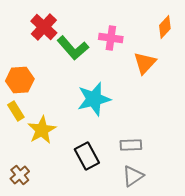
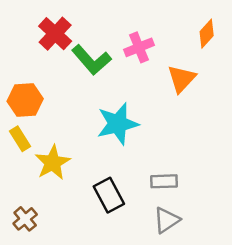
pink cross: (111, 38) -> (139, 47), turned -30

